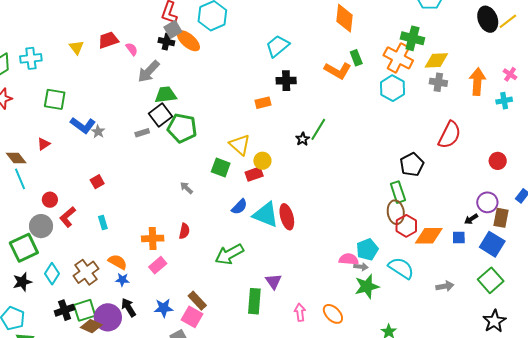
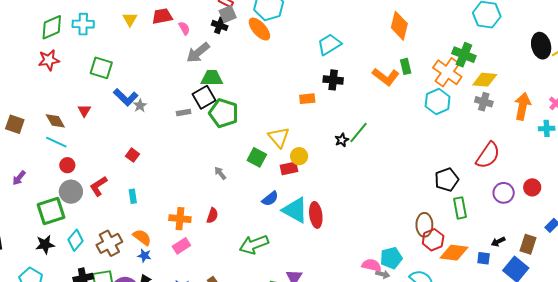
orange ellipse: (188, 41) -> (259, 29), moved
red triangle: (44, 144) -> (84, 111), turned -32
cyan line: (20, 179) -> (56, 142), turned -50
red square: (97, 182) -> (132, 155), turned -32
green rectangle: (398, 192) -> (460, 208), moved
red circle: (50, 200) -> (67, 165), moved
purple circle: (487, 202) -> (504, 193), moved

